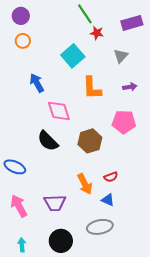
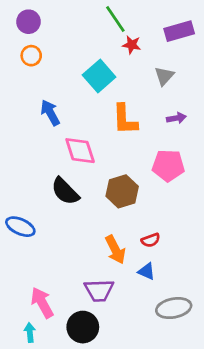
purple trapezoid: (55, 203) -> (99, 290), moved
pink arrow: (19, 206) -> (42, 303), moved
gray ellipse: (100, 227) -> (174, 308), moved

